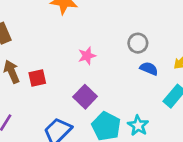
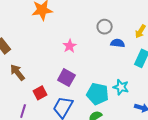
red square: (37, 78) -> (40, 93), moved
purple square: (85, 97) -> (66, 78), moved

